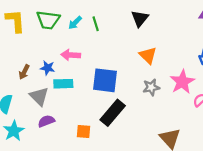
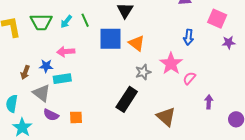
blue square: (105, 80) -> (111, 39), moved
black rectangle: (113, 113) -> (127, 99), moved
purple semicircle: (46, 121) -> (51, 115), turned -126
orange square: (83, 132) -> (76, 117), moved

